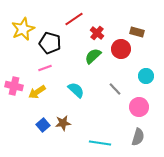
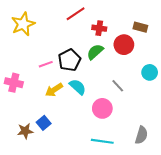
red cross: (97, 33) -> (99, 28), turned -32
black pentagon: (50, 43) -> (69, 60), moved, turned 30
yellow arrow: (37, 92) -> (54, 90), moved
pink circle: (139, 107) -> (102, 108), moved
brown star: (63, 123) -> (25, 131), moved

